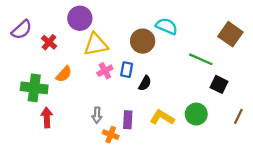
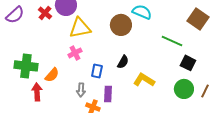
red cross: (49, 42) -> (45, 13), moved
blue rectangle: (127, 70) -> (97, 71), moved
pink cross: (105, 71) -> (75, 53), moved
orange semicircle: (64, 74) -> (52, 75), moved
green circle: (196, 114) -> (184, 89), moved
yellow L-shape: (162, 117) -> (144, 80), moved

